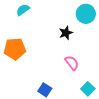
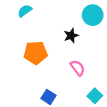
orange pentagon: (15, 49) -> (36, 53), moved

